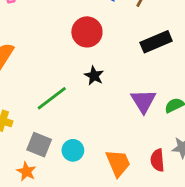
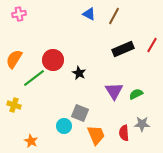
red circle: (87, 32) -> (53, 60), moved
green line: (52, 98) -> (34, 78), moved
gray square: (39, 145) -> (80, 113), moved

